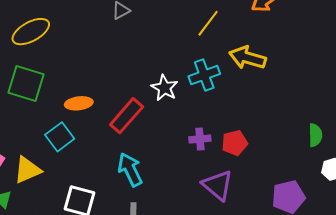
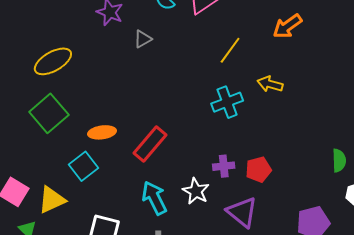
yellow arrow: (247, 58) -> (270, 84), size x0.7
green square: (26, 84) -> (49, 113), turned 33
white star: (165, 88) -> (196, 191), moved

